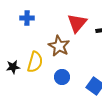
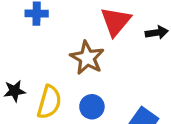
yellow semicircle: (35, 62) -> (49, 102), moved

